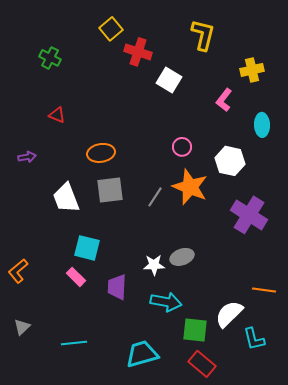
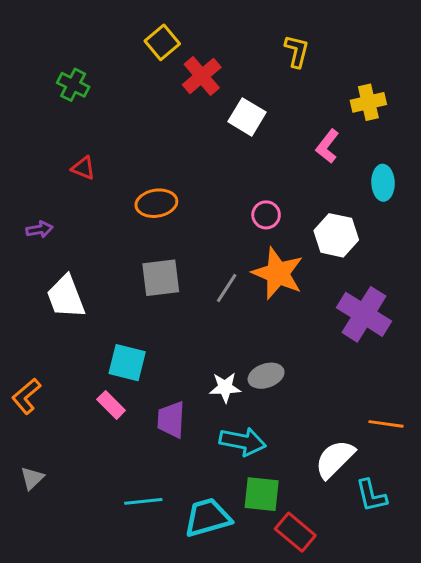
yellow L-shape: (203, 35) -> (297, 51), size x0.7
red cross: (138, 52) -> (202, 76), turned 32
orange ellipse: (101, 153) -> (156, 203), moved
white trapezoid: (66, 198) -> (66, 297), moved
green square: (195, 330) -> (262, 494), moved
cyan line: (74, 343) -> (143, 501), moved

